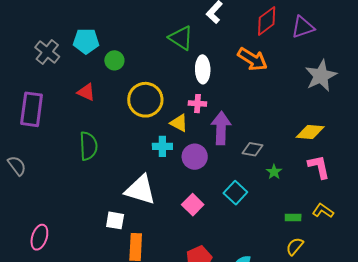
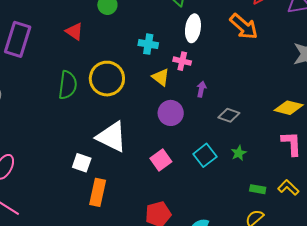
yellow circle: (145, 100) -> (107, 79), moved
purple arrow: (221, 128) -> (201, 89), size x0.5
cyan cross: (162, 146) -> (148, 44), moved
green star: (274, 172) -> (239, 153), moved

